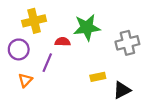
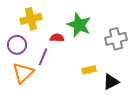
green star: (87, 27) -> (79, 25), turned 30
orange triangle: (25, 80) -> (23, 73), size x1.6

